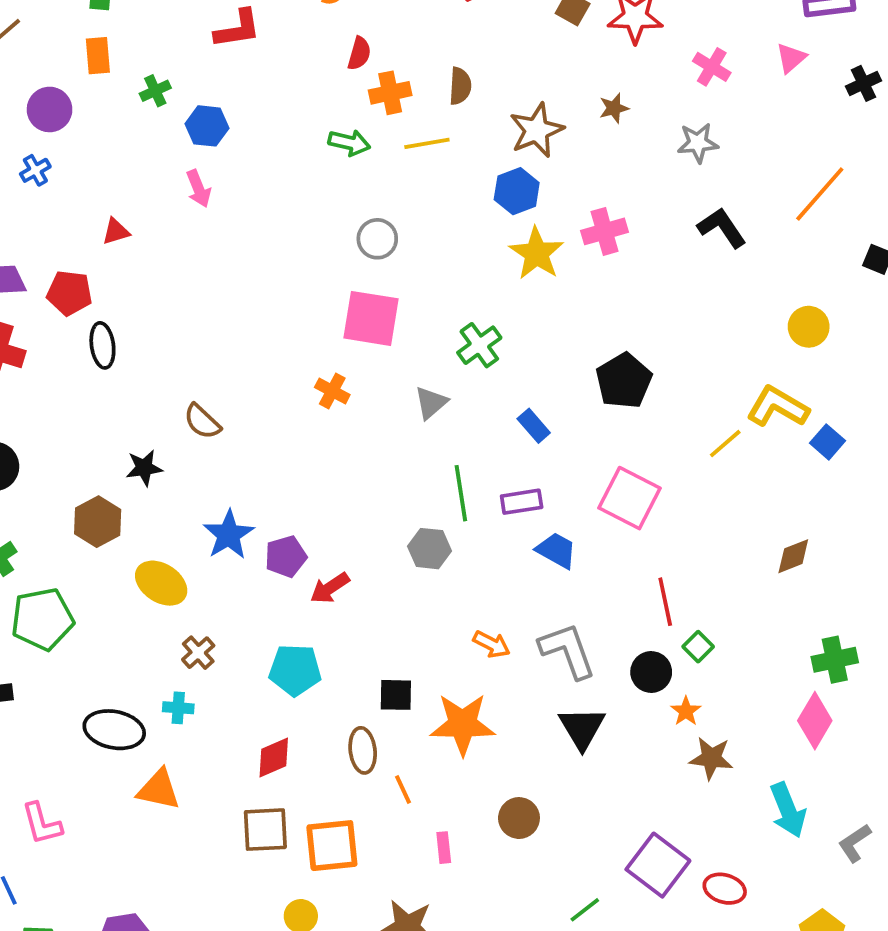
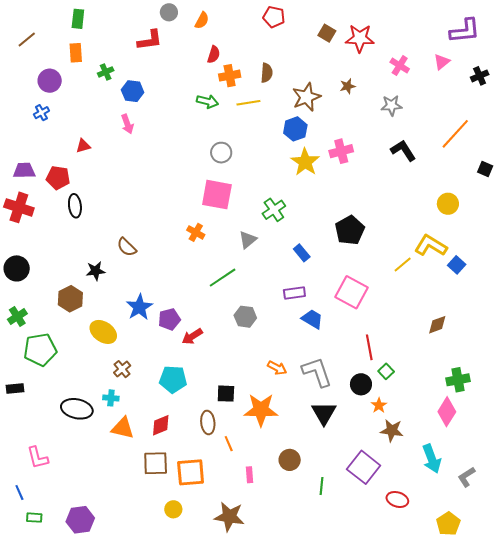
green line: (461, 493) -> (223, 278), moved, turned 64
orange triangle: (159, 790) -> (123, 428), moved
purple square: (658, 865) -> (364, 467), moved
green line: (585, 910) -> (321, 486), moved, turned -48

